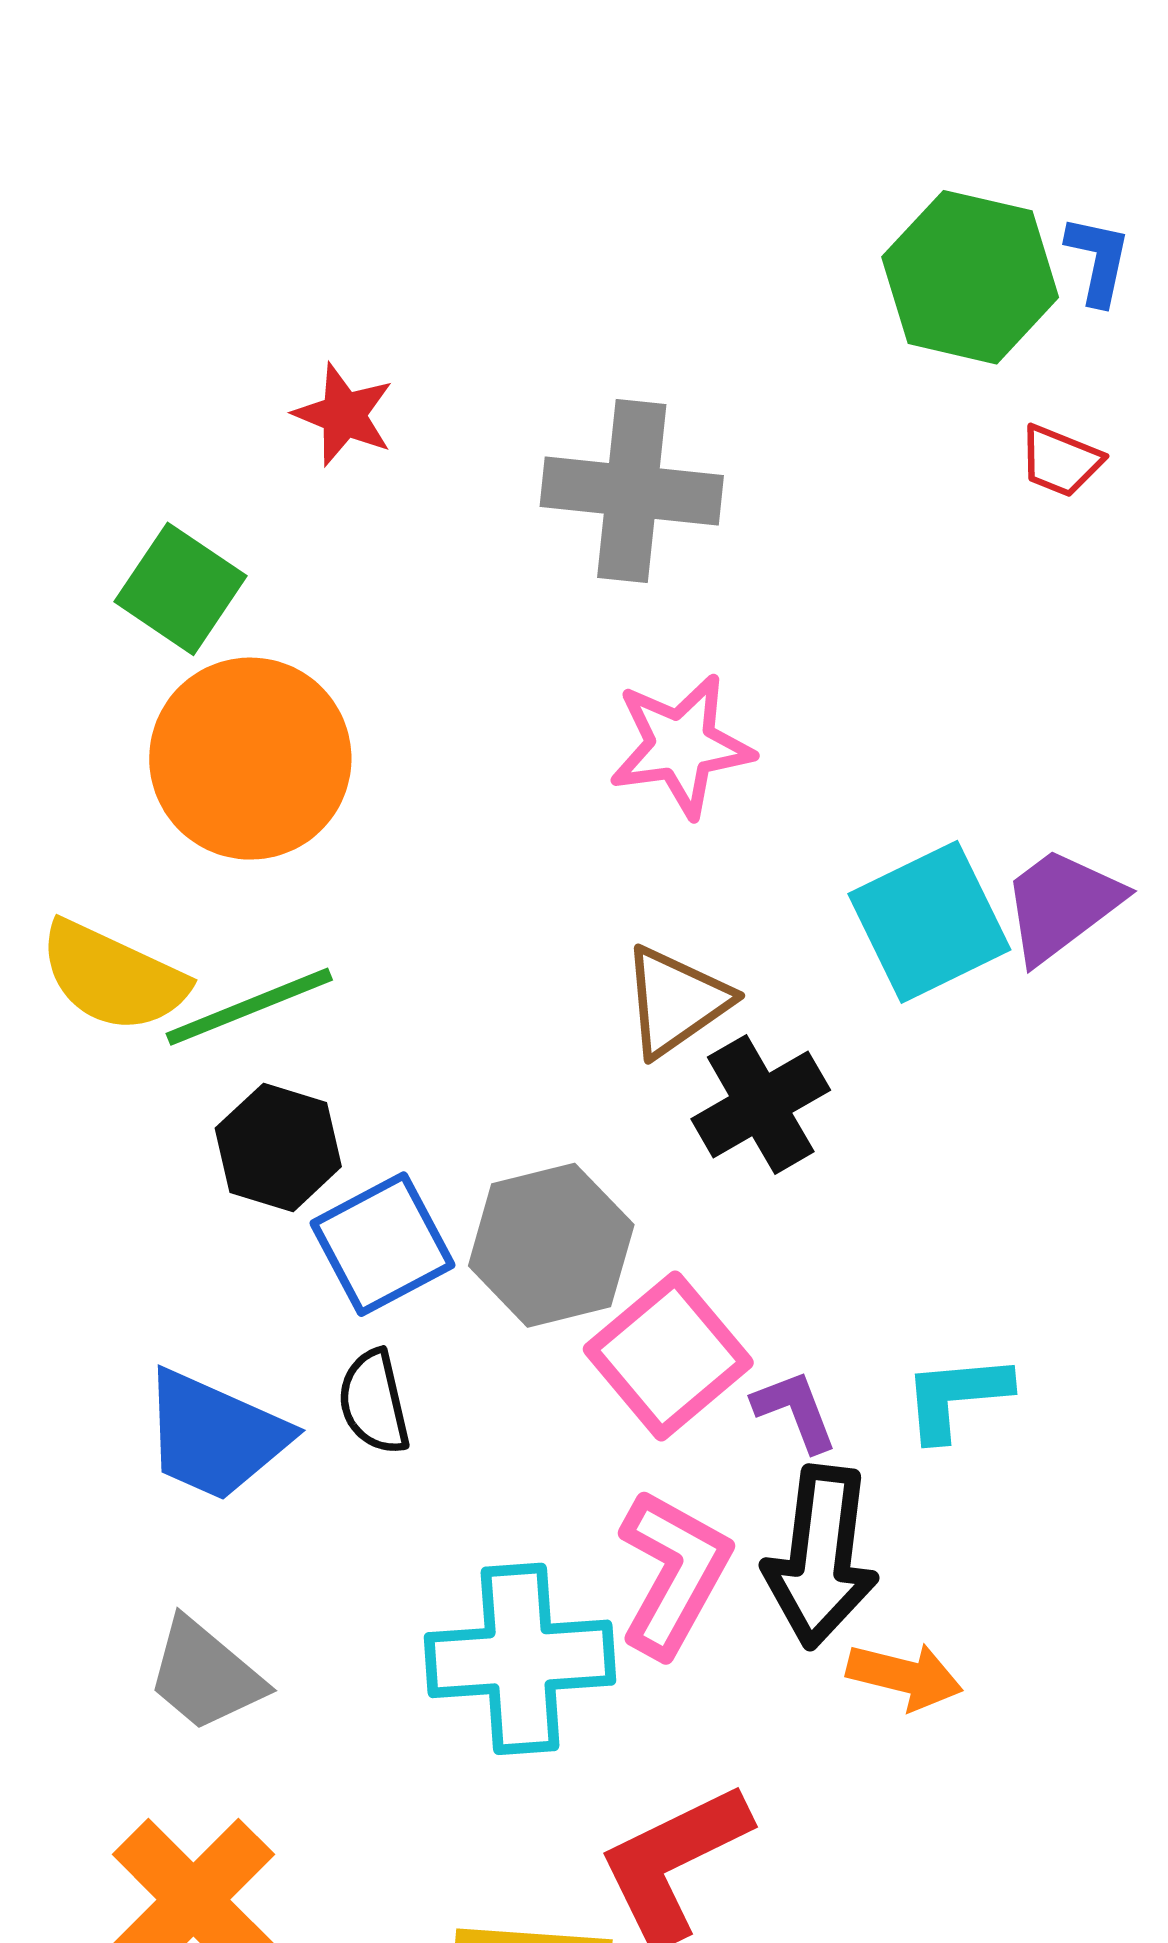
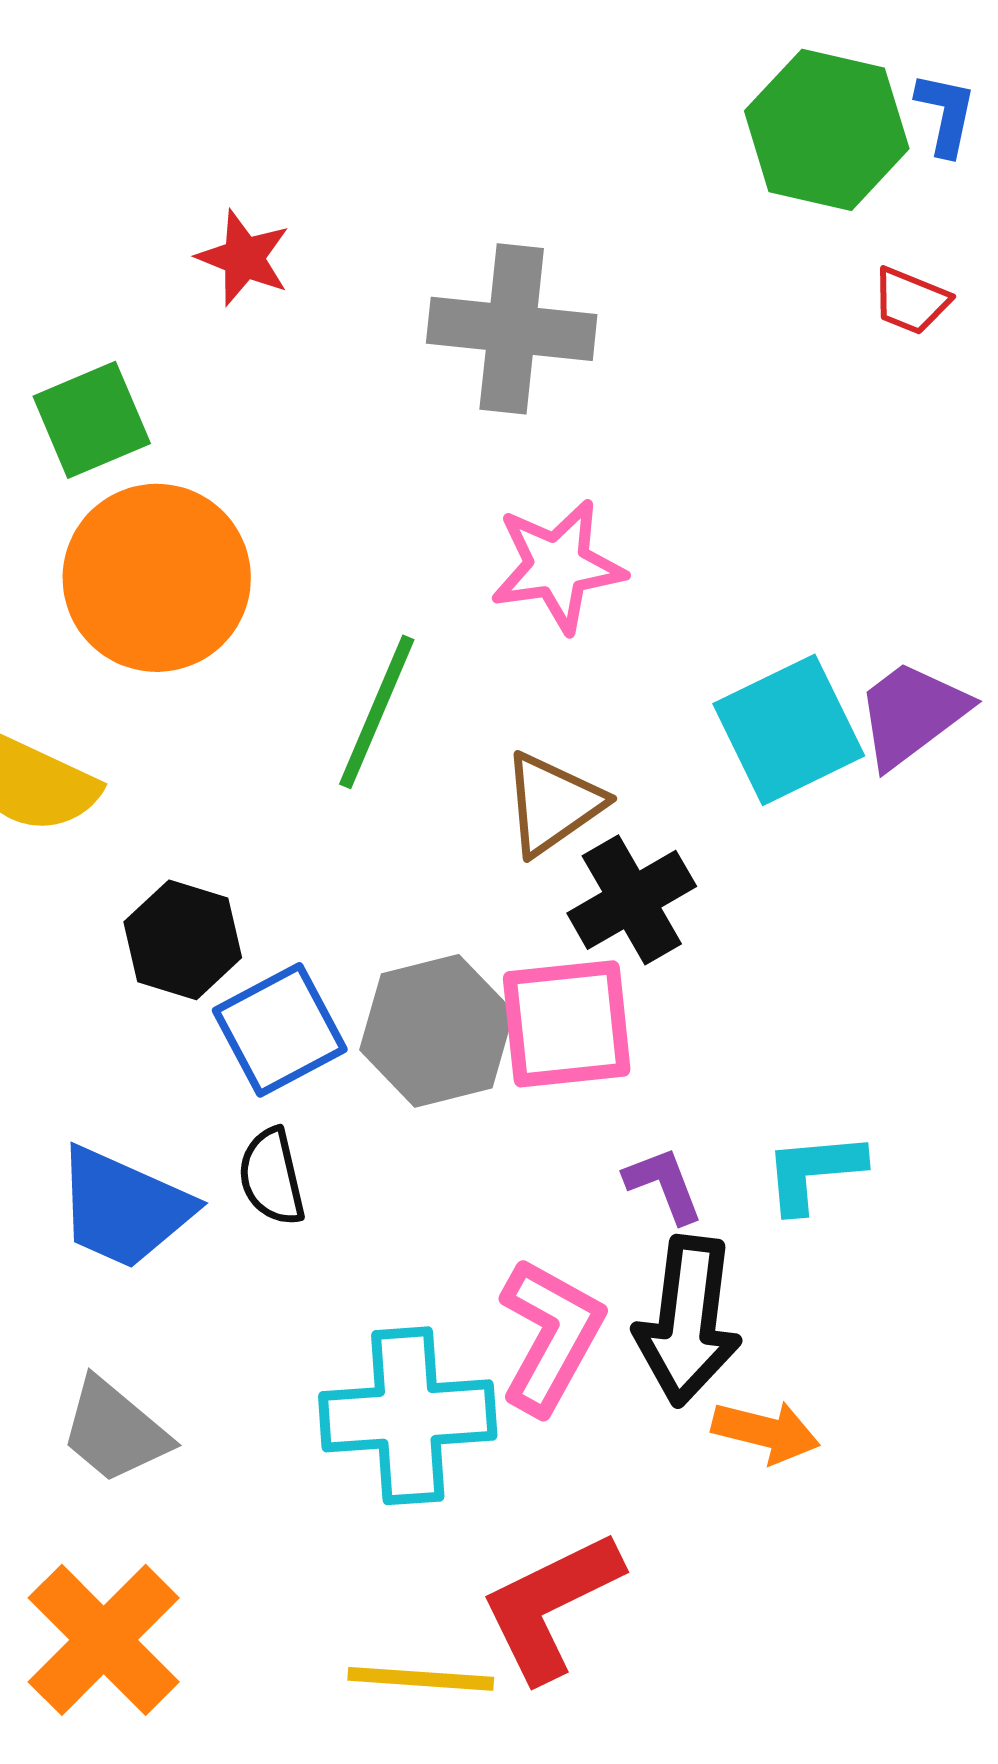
green square: (180, 589) -> (92, 420), turned 33
green line: (249, 1007) -> (377, 712), moved, turned -45
pink square: (668, 1356) -> (567, 1024), moved, turned 34

